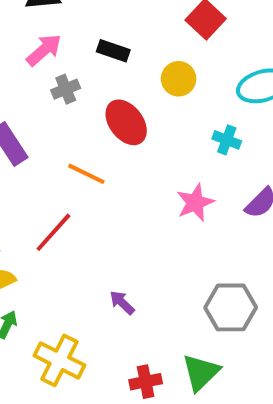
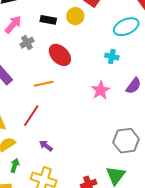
yellow circle: (179, 79) -> (75, 16), moved
orange line: (86, 174) -> (44, 84), turned -30
purple arrow: (122, 303) -> (46, 146), moved

